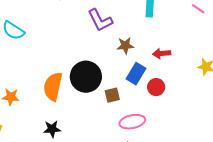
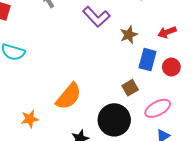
black circle: (86, 77) -> (114, 120), moved
orange semicircle: (53, 87) -> (69, 96), turned -136

